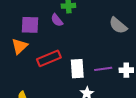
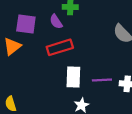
red rectangle: (49, 58) -> (60, 47), moved

